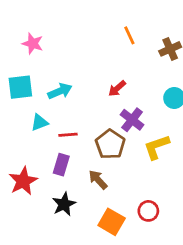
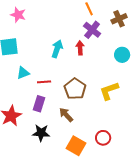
red arrow: (117, 88) -> (80, 48), turned 128
cyan arrow: (60, 91) -> (57, 49), moved, turned -48
purple cross: (132, 120) -> (92, 30), moved
black star: (64, 204) -> (41, 133), turned 30

